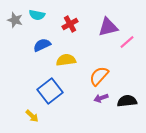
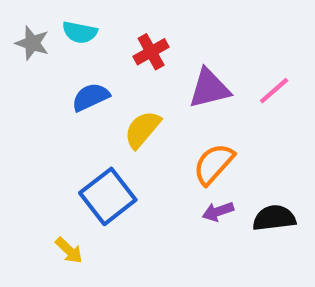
purple triangle: (108, 27) -> (209, 88), moved
yellow semicircle: (66, 60) -> (142, 129), turned -42

